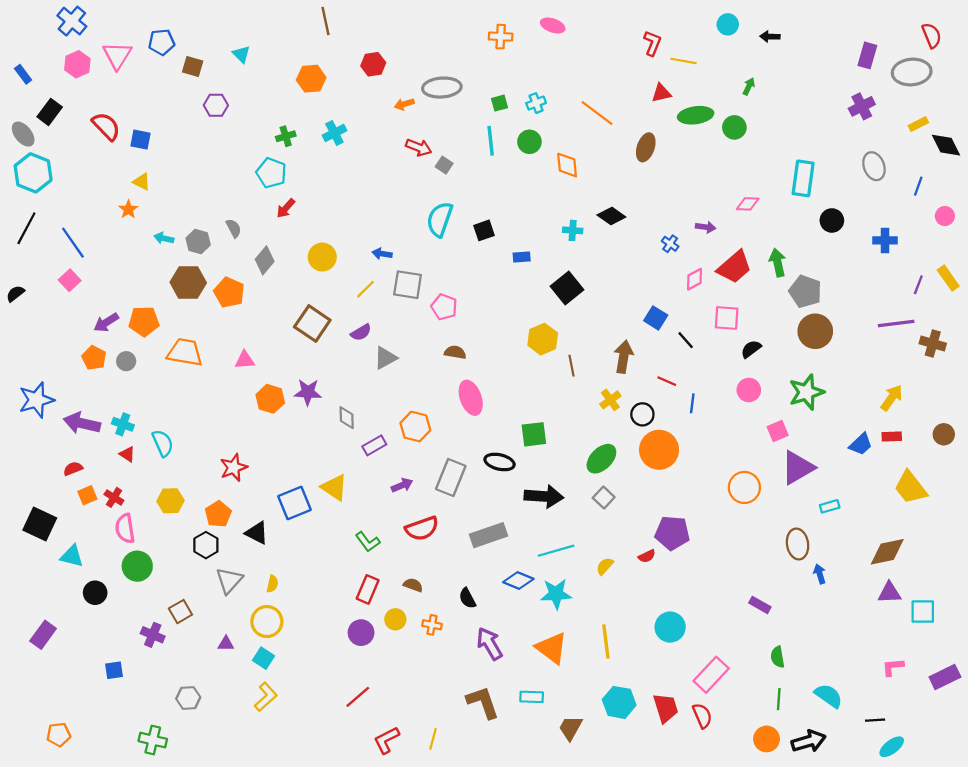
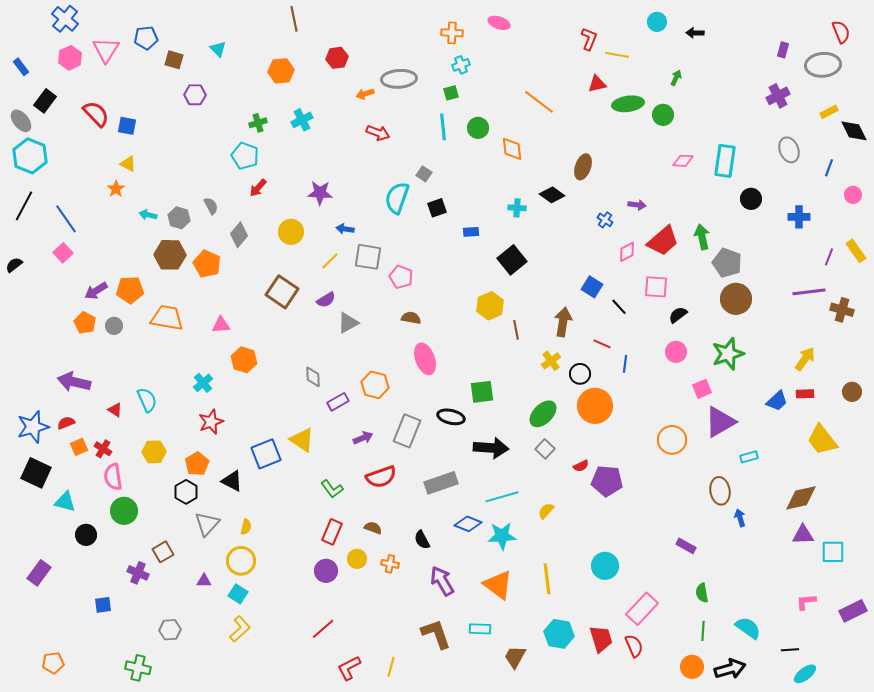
purple rectangle: (867, 55) -> (783, 50), size x0.7
cyan cross: (536, 103) -> (461, 65), moved
brown ellipse: (646, 147) -> (583, 167), moved
gray square: (444, 165) -> (424, 174), moved
pink diamond: (748, 204) -> (683, 161), moved
purple star: (308, 392) -> (320, 193), moved
blue star: (36, 400) -> (33, 427), moved
cyan cross: (123, 424) -> (203, 383), moved, turned 30
red semicircle: (647, 556) -> (581, 466), moved

